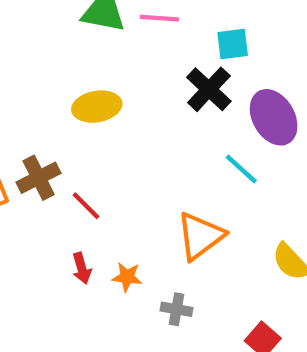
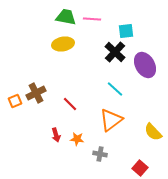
yellow ellipse: (97, 107) -> (63, 44), moved
cyan line: (241, 169) -> (115, 89), moved
red line: (86, 206) -> (70, 104), moved

